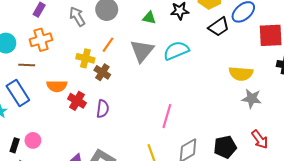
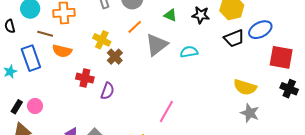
orange line: (108, 45) -> (135, 27), moved
cyan semicircle: (176, 51) -> (189, 52), size x0.7
orange semicircle: (57, 86) -> (62, 51), moved
red cross: (77, 101) -> (85, 78), turned -30

